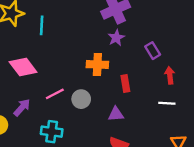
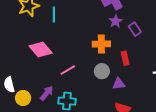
purple rectangle: (153, 51) -> (135, 29), moved
gray circle: (81, 99) -> (102, 71), moved
purple arrow: (22, 107) -> (47, 93), moved

